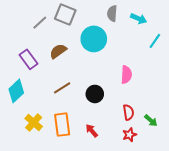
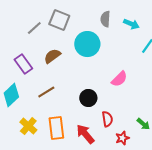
pink semicircle: (126, 75) -> (119, 79), turned 42
brown line: (62, 88) -> (46, 92), moved
red semicircle: (128, 112) -> (107, 119), moved
red arrow: (92, 131) -> (85, 134), size x1.5

